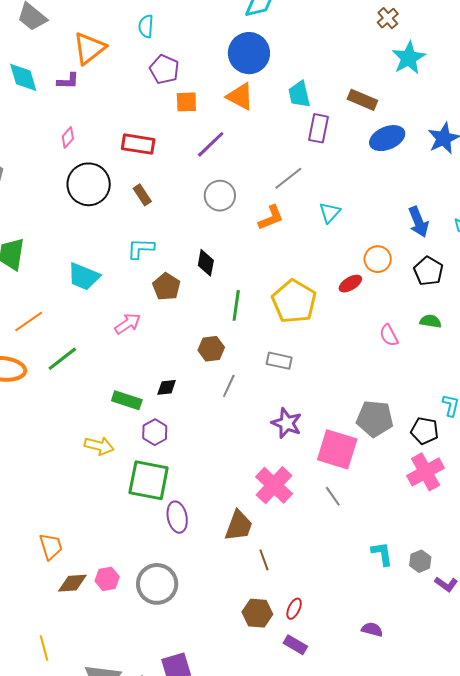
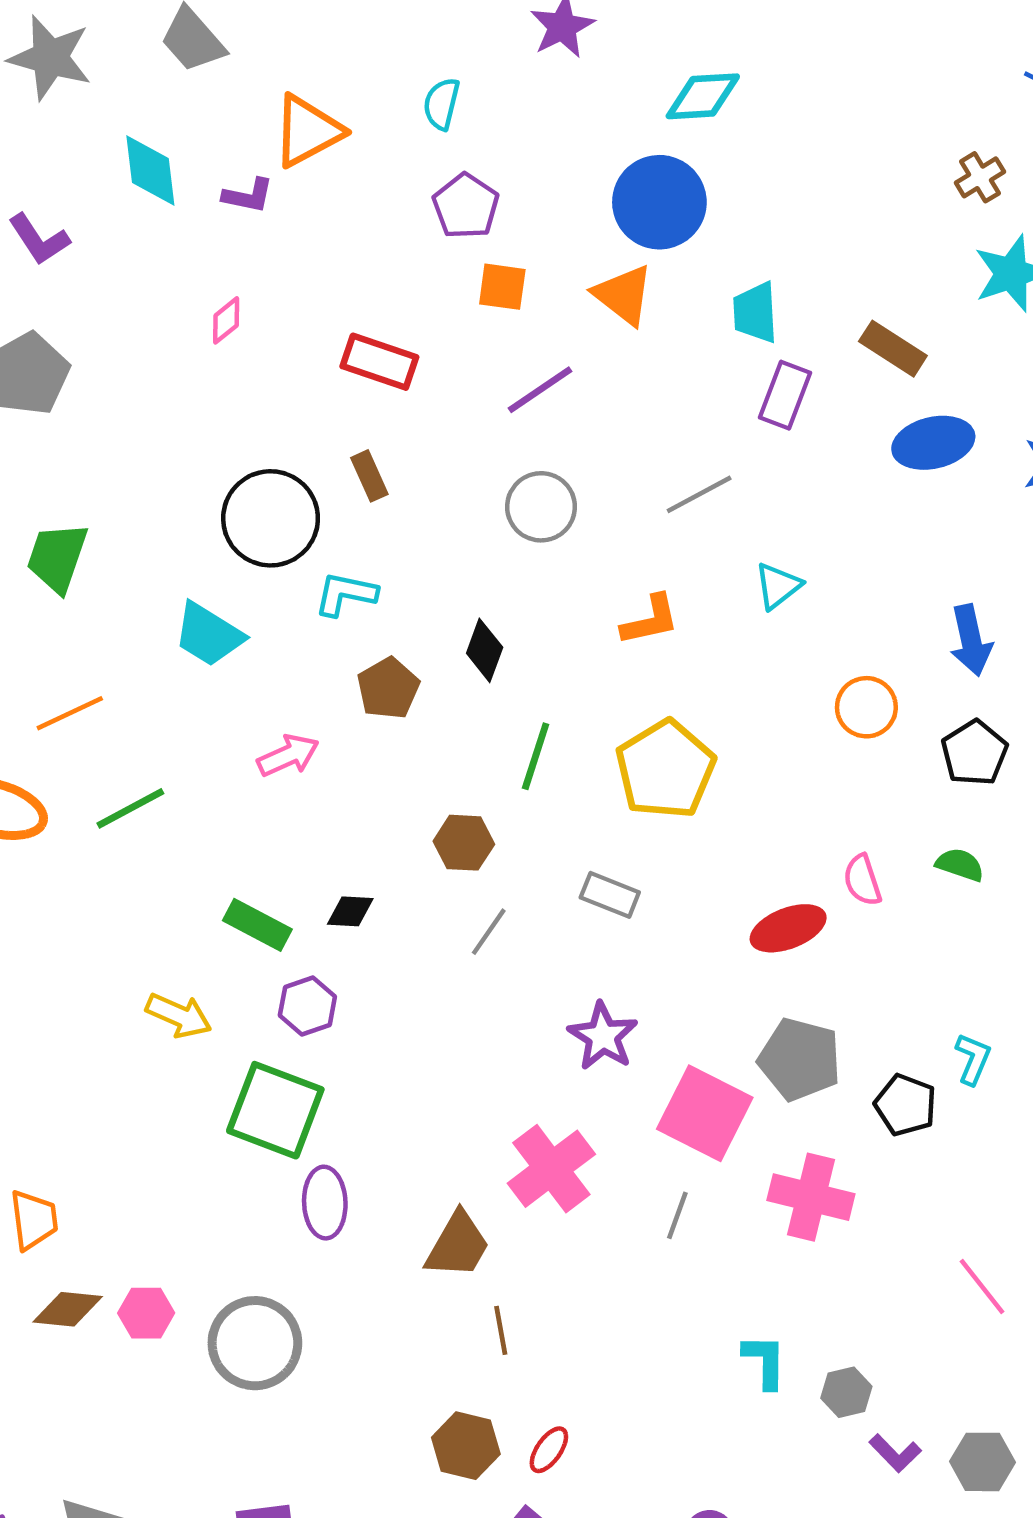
black circle: (89, 184) -> (271, 518), moved
orange L-shape: (271, 218) -> (650, 620), moved
red ellipse: (350, 284) -> (788, 928), moved, size x1.4
pink cross: (426, 472) -> (811, 1197), moved, turned 33
gray line: (333, 496) -> (677, 1215), turned 45

